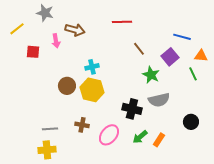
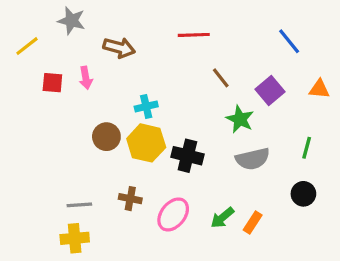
blue line: (182, 37) -> (289, 41), moved, turned 36
pink arrow: (56, 41) -> (86, 78), moved
green line: (193, 74) -> (307, 148), moved, turned 40
black cross: (132, 109) -> (187, 156), moved

